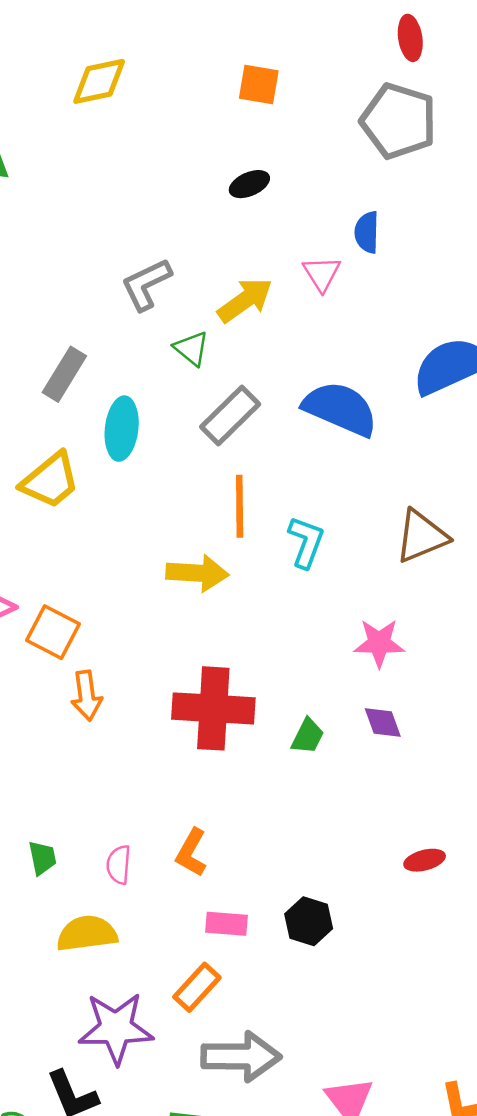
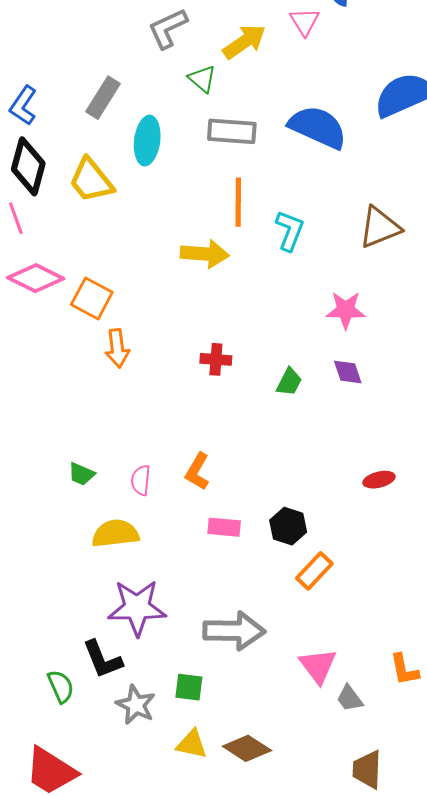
gray rectangle: (230, 415) -> (232, 131), turned 48
yellow trapezoid: (50, 481) -> (91, 180), turned 90
red cross: (213, 708) -> (216, 359), size x0.5
green trapezoid: (42, 858) -> (81, 474), turned 124
orange rectangle: (197, 987) -> (314, 571), moved

